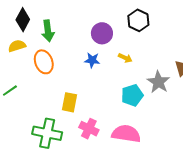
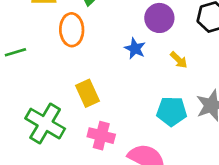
yellow rectangle: (69, 102) -> (87, 93), turned -54
pink cross: (89, 129) -> (101, 136), turned -30

